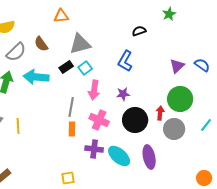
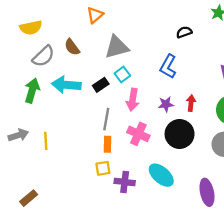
orange triangle: (61, 16) -> (95, 15), turned -35
black rectangle: (66, 67) -> (101, 85), moved
red arrow: (160, 113) -> (191, 103), moved
purple cross: (94, 149) -> (125, 182), moved
purple ellipse: (149, 157) -> (207, 192), moved
yellow square: (68, 178) -> (103, 168), moved

